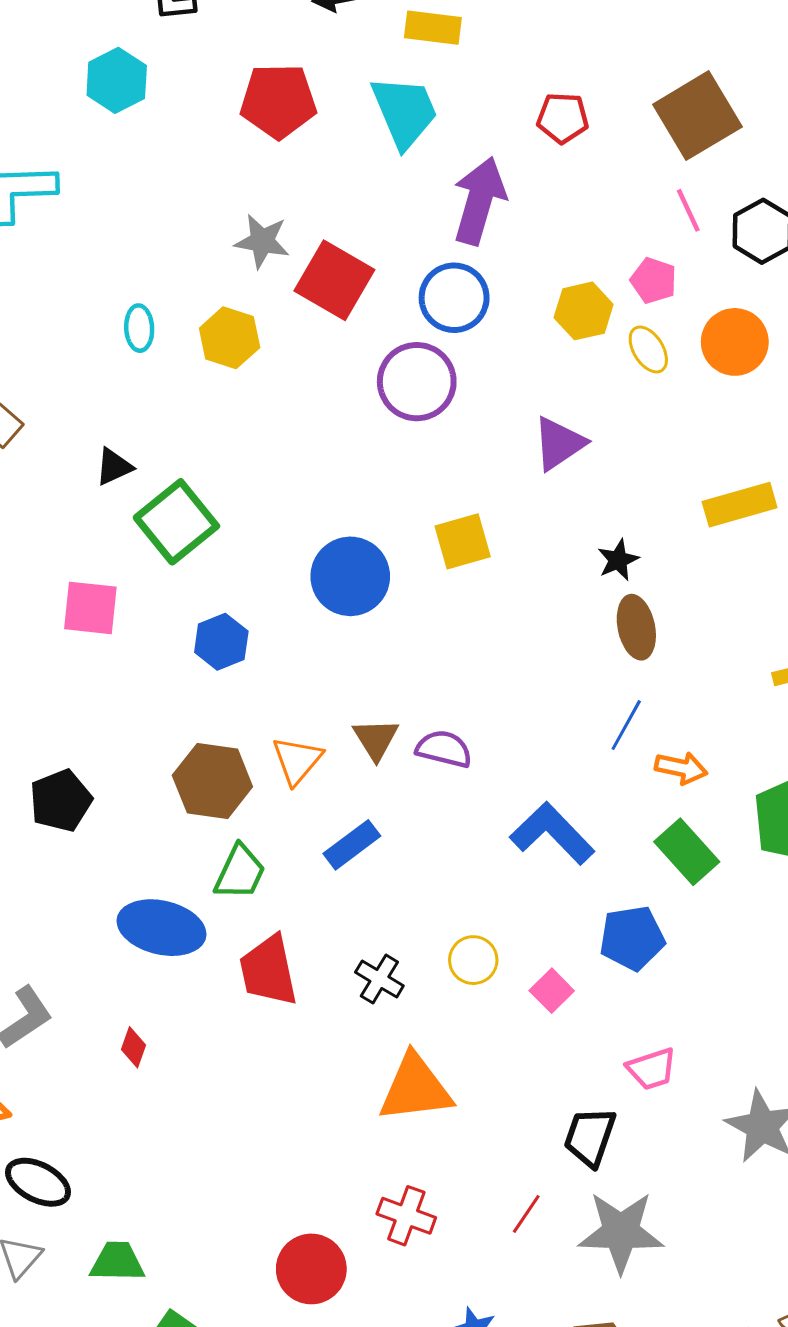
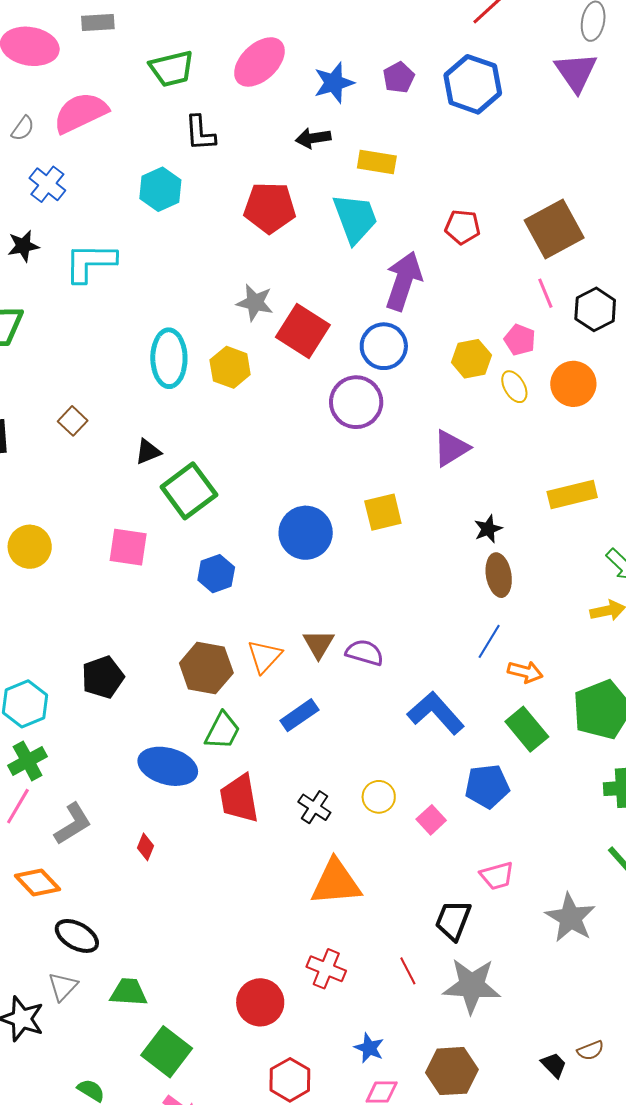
cyan ellipse: (139, 328) -> (169, 358), size x1.8
red line: (526, 1214) -> (408, 971), turned -64

